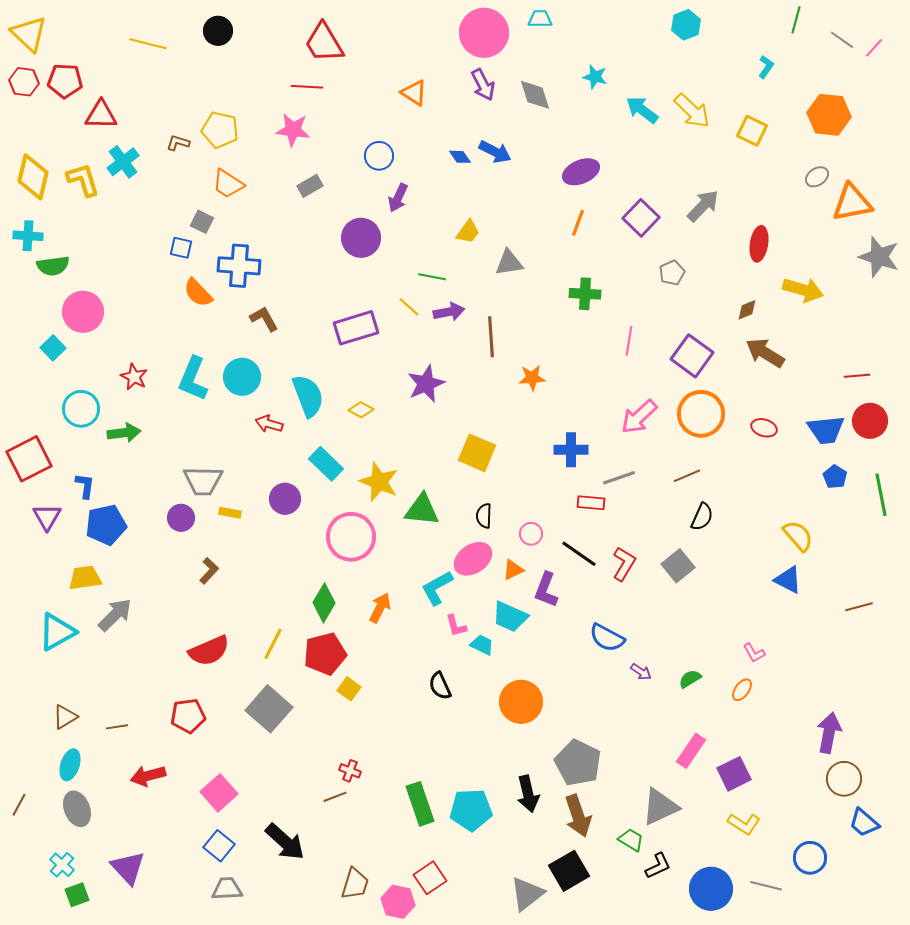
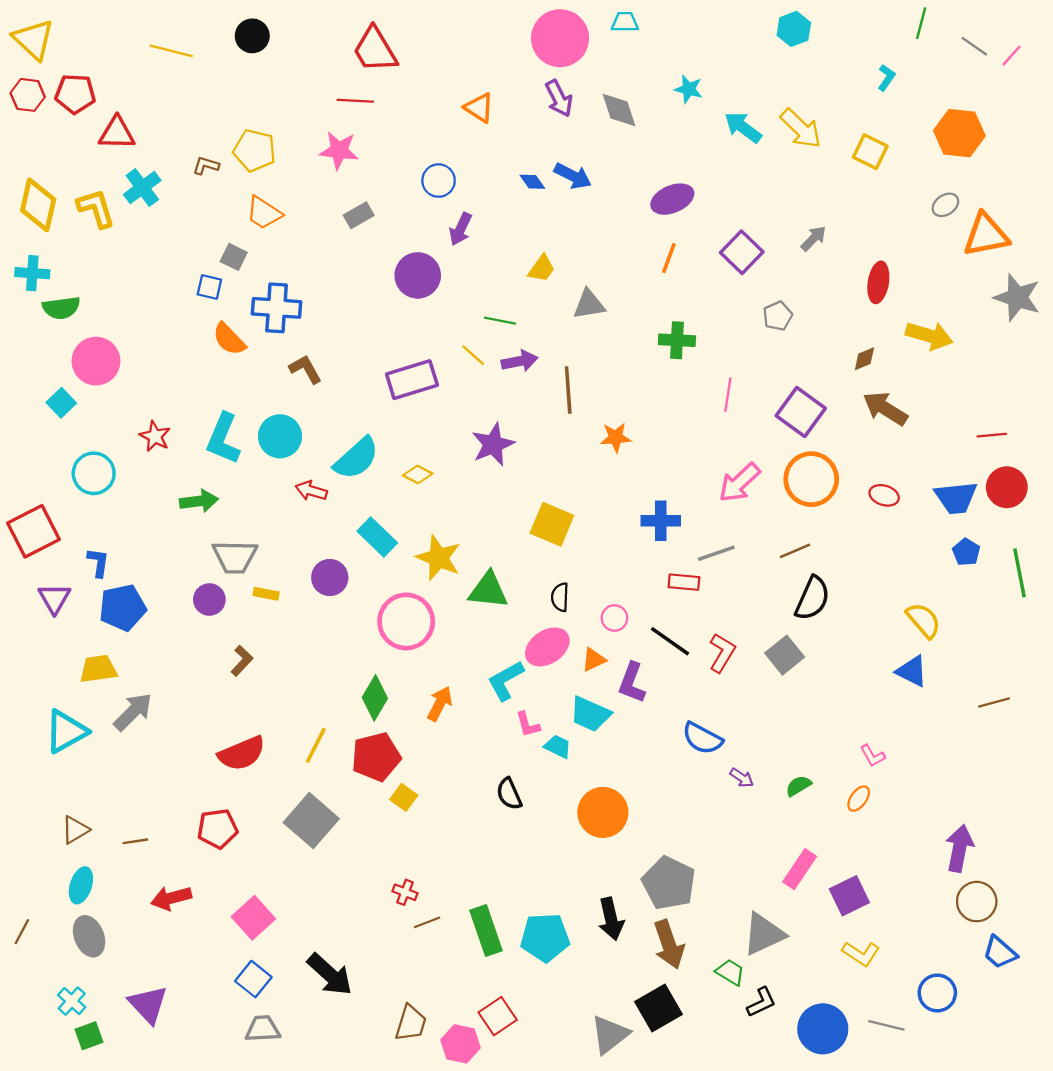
gray arrow: (703, 206) -> (814, 238), size x0.7
cyan semicircle: (308, 396) -> (356, 458), turned 69
green arrow: (124, 433) -> (199, 501), moved
black semicircle: (702, 517) -> (812, 598), size x1.4
brown line: (335, 797) -> (427, 922), moved

